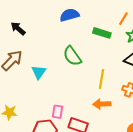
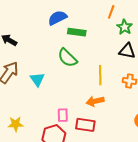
green rectangle: (102, 33) -> (77, 32), moved
orange arrow: (102, 104) -> (95, 101), moved

